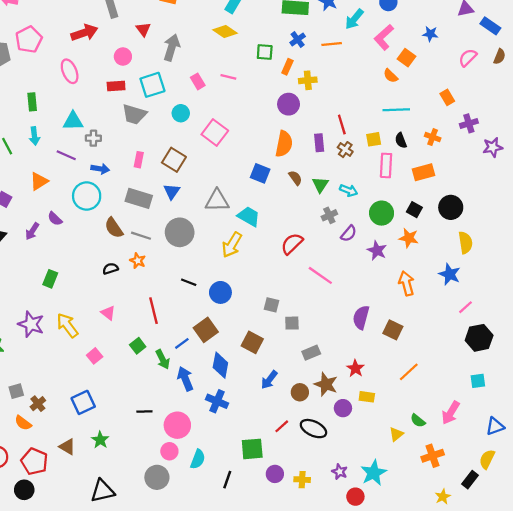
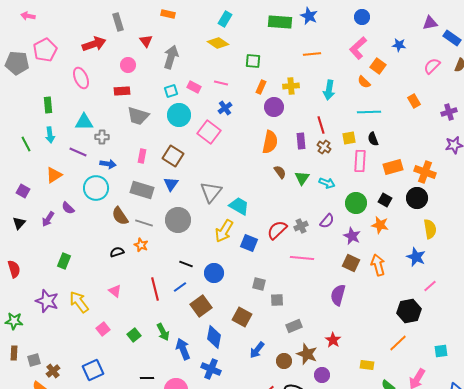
cyan arrow: (354, 19) -> (329, 90), moved, turned -30
blue cross: (298, 39) -> (225, 108), moved
orange rectangle: (287, 67) -> (261, 87), moved
pink rectangle: (198, 81) -> (194, 87), turned -32
cyan square: (152, 85) -> (171, 91), moved, size x0.6
cyan circle: (181, 113) -> (179, 115), size x1.5
purple cross: (469, 123) -> (449, 112), moved
orange cross: (433, 137) -> (425, 172), moved, size x1.5
blue square: (260, 173) -> (249, 243), moved
gray triangle: (217, 201) -> (211, 192), turned -50
gray cross: (329, 215) -> (301, 226), moved
pink line: (320, 275) -> (302, 258), turned -30
brown square: (393, 330) -> (351, 263), moved
black hexagon: (479, 338) -> (409, 311), moved
blue line: (182, 343) -> (180, 287), moved
green square: (138, 346) -> (134, 335), moved
orange line: (409, 372) -> (398, 343), moved
yellow rectangle: (367, 397) -> (367, 365), moved

